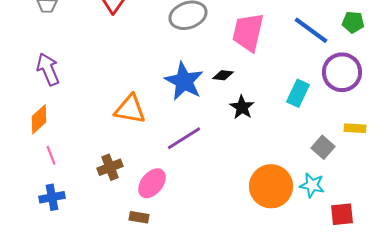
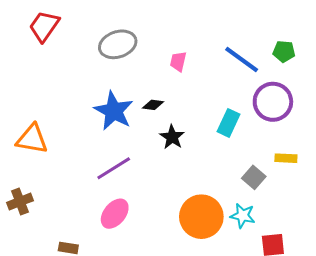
pink trapezoid: (248, 32) -> (178, 61), size x0.5
orange triangle: (130, 109) -> (32, 139), moved
brown cross: (110, 167) -> (20, 202), moved
pink ellipse: (152, 183) -> (115, 214), moved

